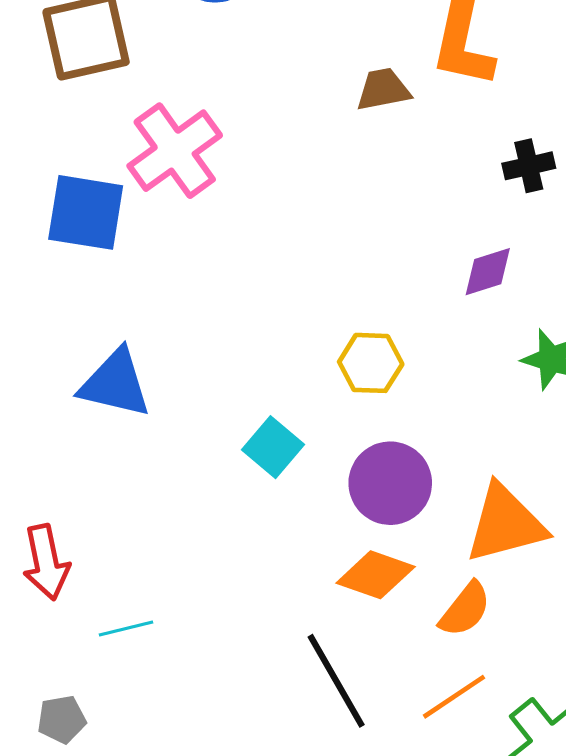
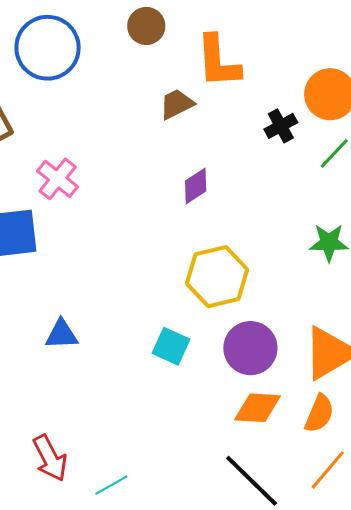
pink cross: (175, 151) -> (58, 179), size x0.7
purple diamond: (488, 272) -> (196, 186), moved
yellow hexagon: (371, 363) -> (217, 277), size x1.5
blue triangle: (115, 383) -> (62, 334), size x0.7

